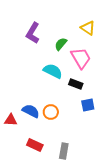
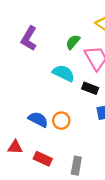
purple L-shape: (33, 33) -> (29, 38), moved
red triangle: (11, 120) -> (15, 147), moved

